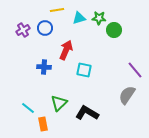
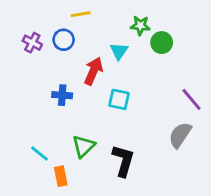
cyan triangle: (79, 18) -> (119, 51), moved, turned -40
purple cross: (23, 30) -> (32, 43), turned -32
black L-shape: (87, 113) -> (123, 161), turned 75

